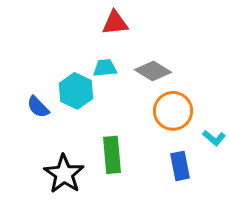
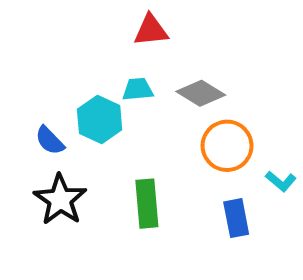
black star: (64, 174) -> (60, 200), moved

